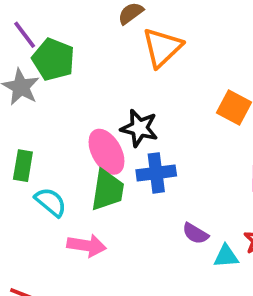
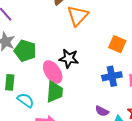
green pentagon: (53, 59) -> (25, 51), moved
blue cross: (156, 173) -> (112, 76), moved

